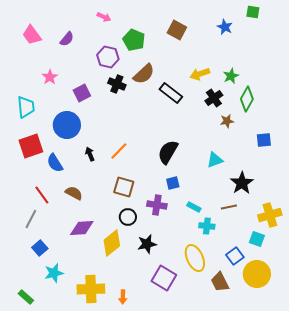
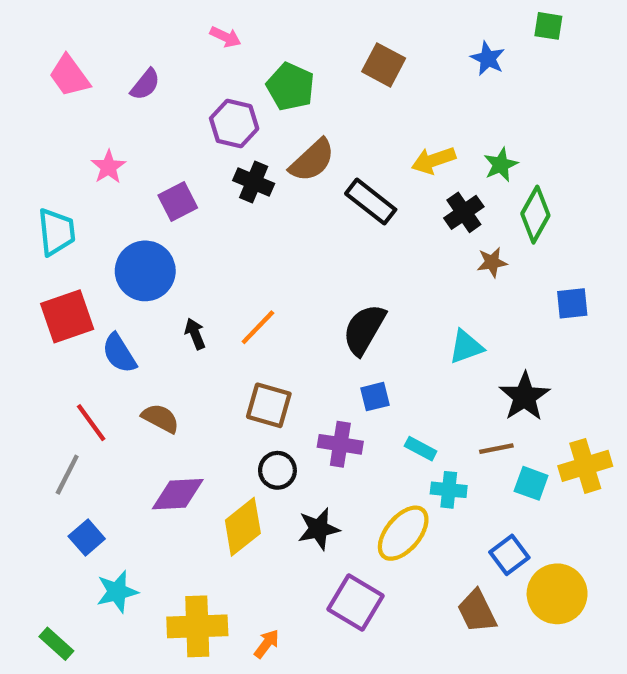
cyan square: (257, 239) -> (531, 483), moved
yellow ellipse: (195, 258) -> (403, 533), moved, turned 64
orange arrow: (123, 297) -> (267, 644), turned -144

